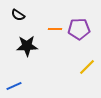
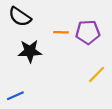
black semicircle: (18, 15) -> (20, 17), size x1.5

